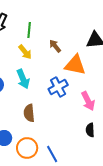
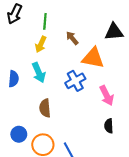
yellow arrow: (25, 52) -> (41, 44), turned 63

